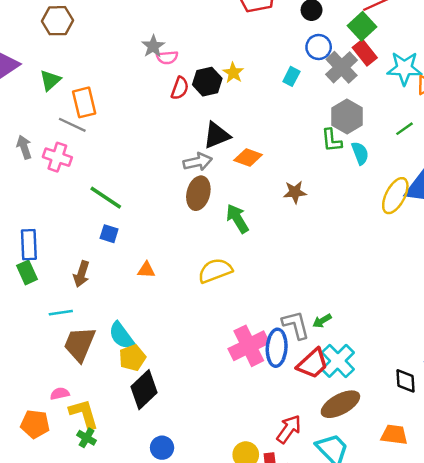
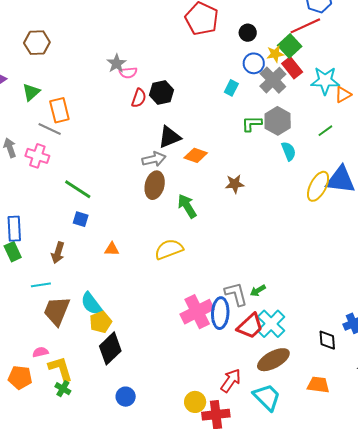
yellow star: (233, 73) -> (275, 54), moved, turned 30
green L-shape: (332, 140) -> (252, 124), moved, turned 95

